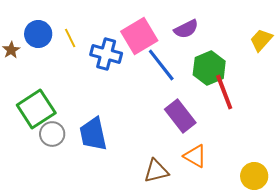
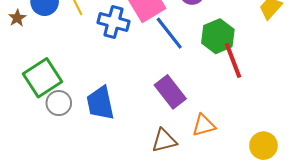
purple rectangle: (180, 116) -> (170, 92), moved
orange triangle: (195, 156) -> (204, 125), turned -45

